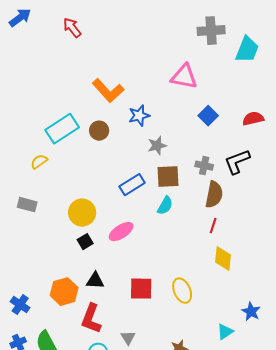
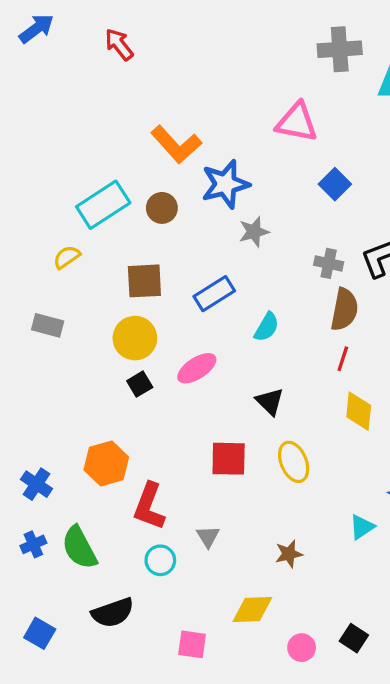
blue star: (139, 116) -> (225, 184), size x1.4
brown square: (168, 177) -> (144, 281), moved
black triangle: (95, 281) -> (270, 402), moved, turned 42

